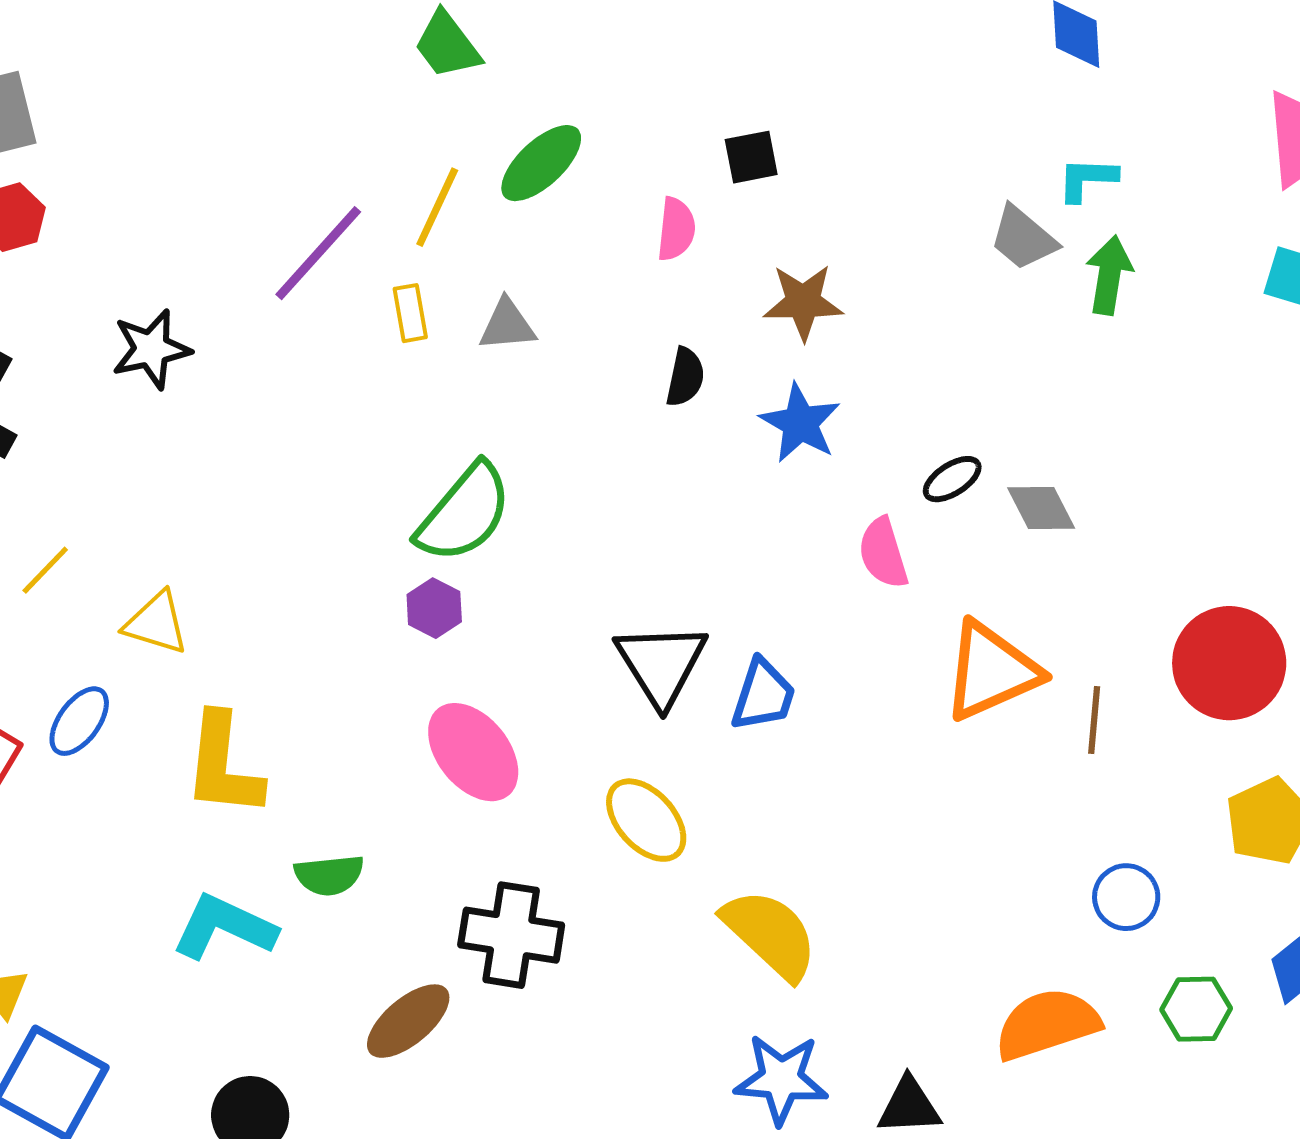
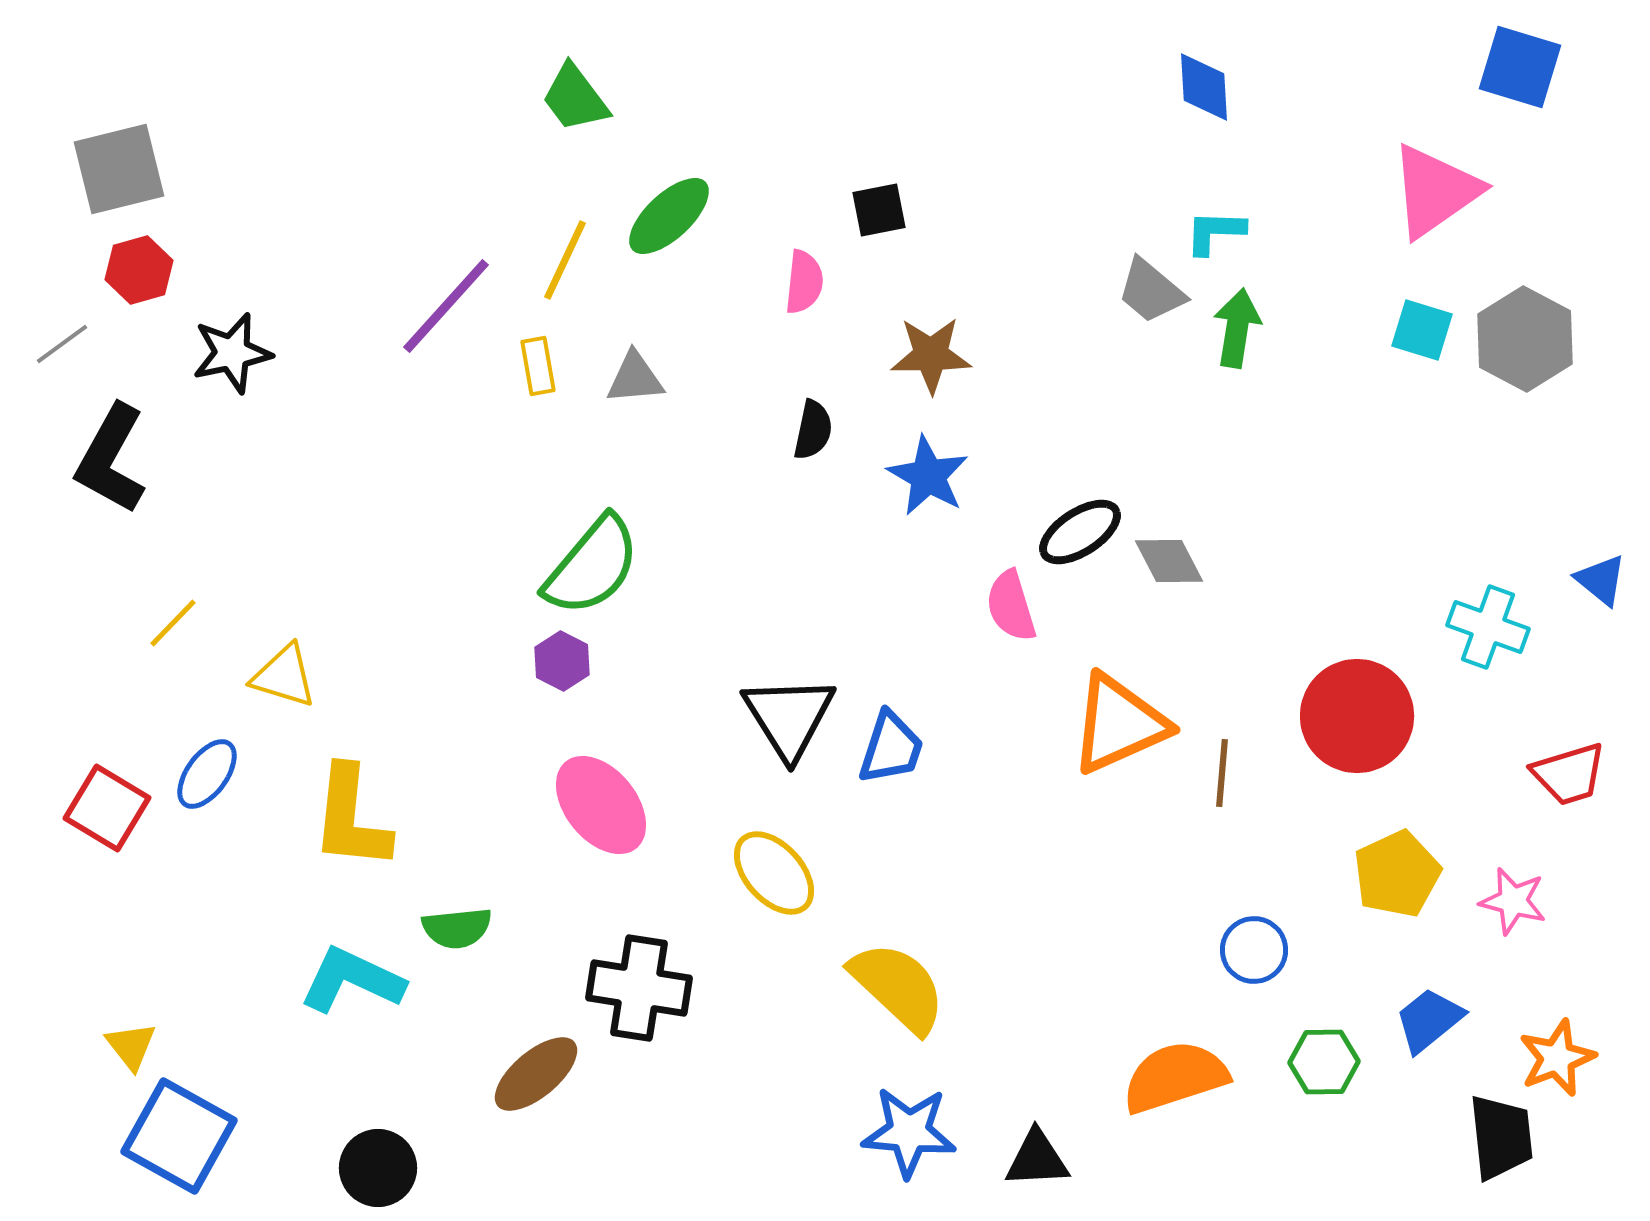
black star: (151, 349) -> (232, 353), moved
black ellipse: (952, 479) -> (1080, 532), size x1.4

